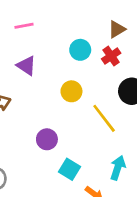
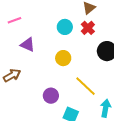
pink line: (24, 26) -> (14, 20), moved
yellow line: (104, 118) -> (85, 86), moved

